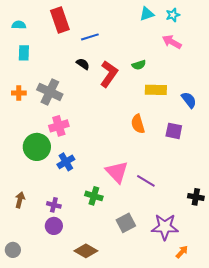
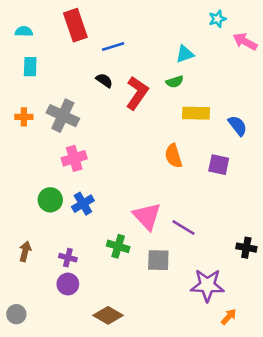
cyan triangle: (147, 14) -> (185, 54), moved
pink arrow: (172, 42) -> (245, 41), moved
green circle: (37, 147) -> (50, 200), moved, size x0.7
gray square: (126, 223) -> (158, 260), moved, turned 30

